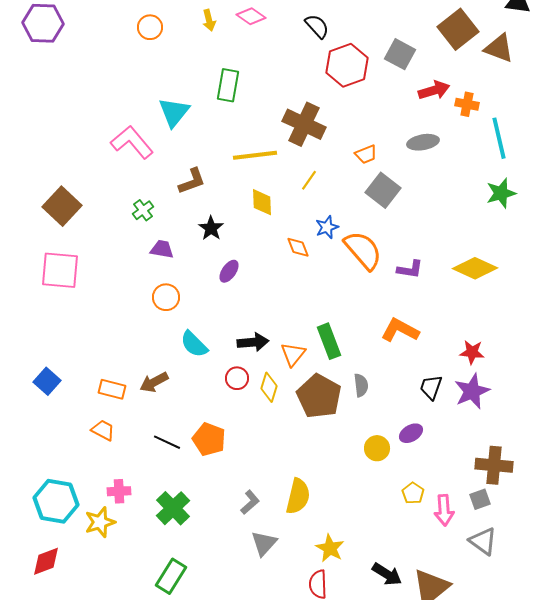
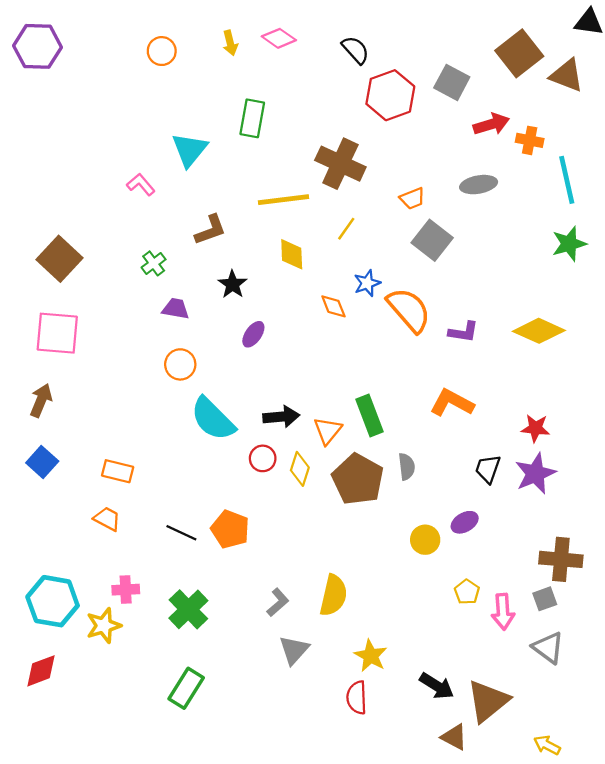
pink L-shape: (132, 142) -> (141, 185), size x0.6
cyan semicircle: (194, 344) -> (213, 419), size x1.4
brown arrow: (154, 382) -> (41, 400), moved, turned 140

